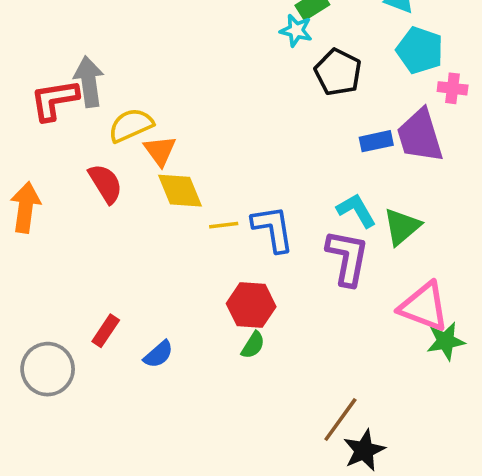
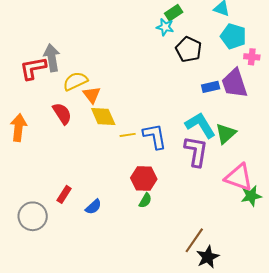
cyan L-shape: (356, 210) -> (200, 125), size x1.4

